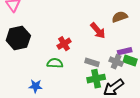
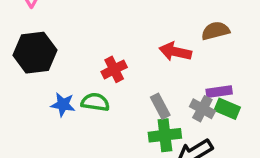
red arrow: (98, 31) -> (175, 52), turned 138
gray rectangle: (92, 62) -> (160, 106), turned 40
blue star: (36, 86) -> (63, 105), moved

